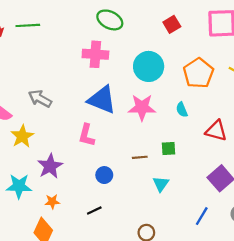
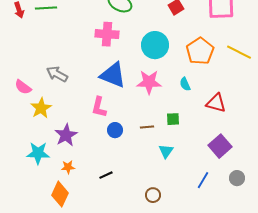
blue circle: (104, 175) -> (115, 130), moved

